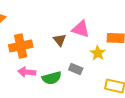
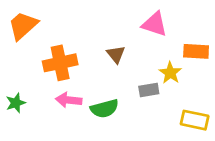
pink triangle: (81, 29) -> (155, 24), moved
gray rectangle: (76, 69) -> (149, 90), moved, turned -32

